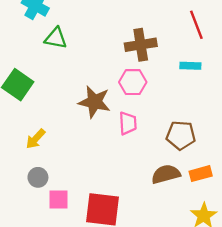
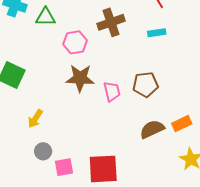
green triangle: (56, 38) -> (46, 17), moved
pink hexagon: (133, 82) -> (75, 42), moved
brown pentagon: (181, 135) -> (146, 84), moved

